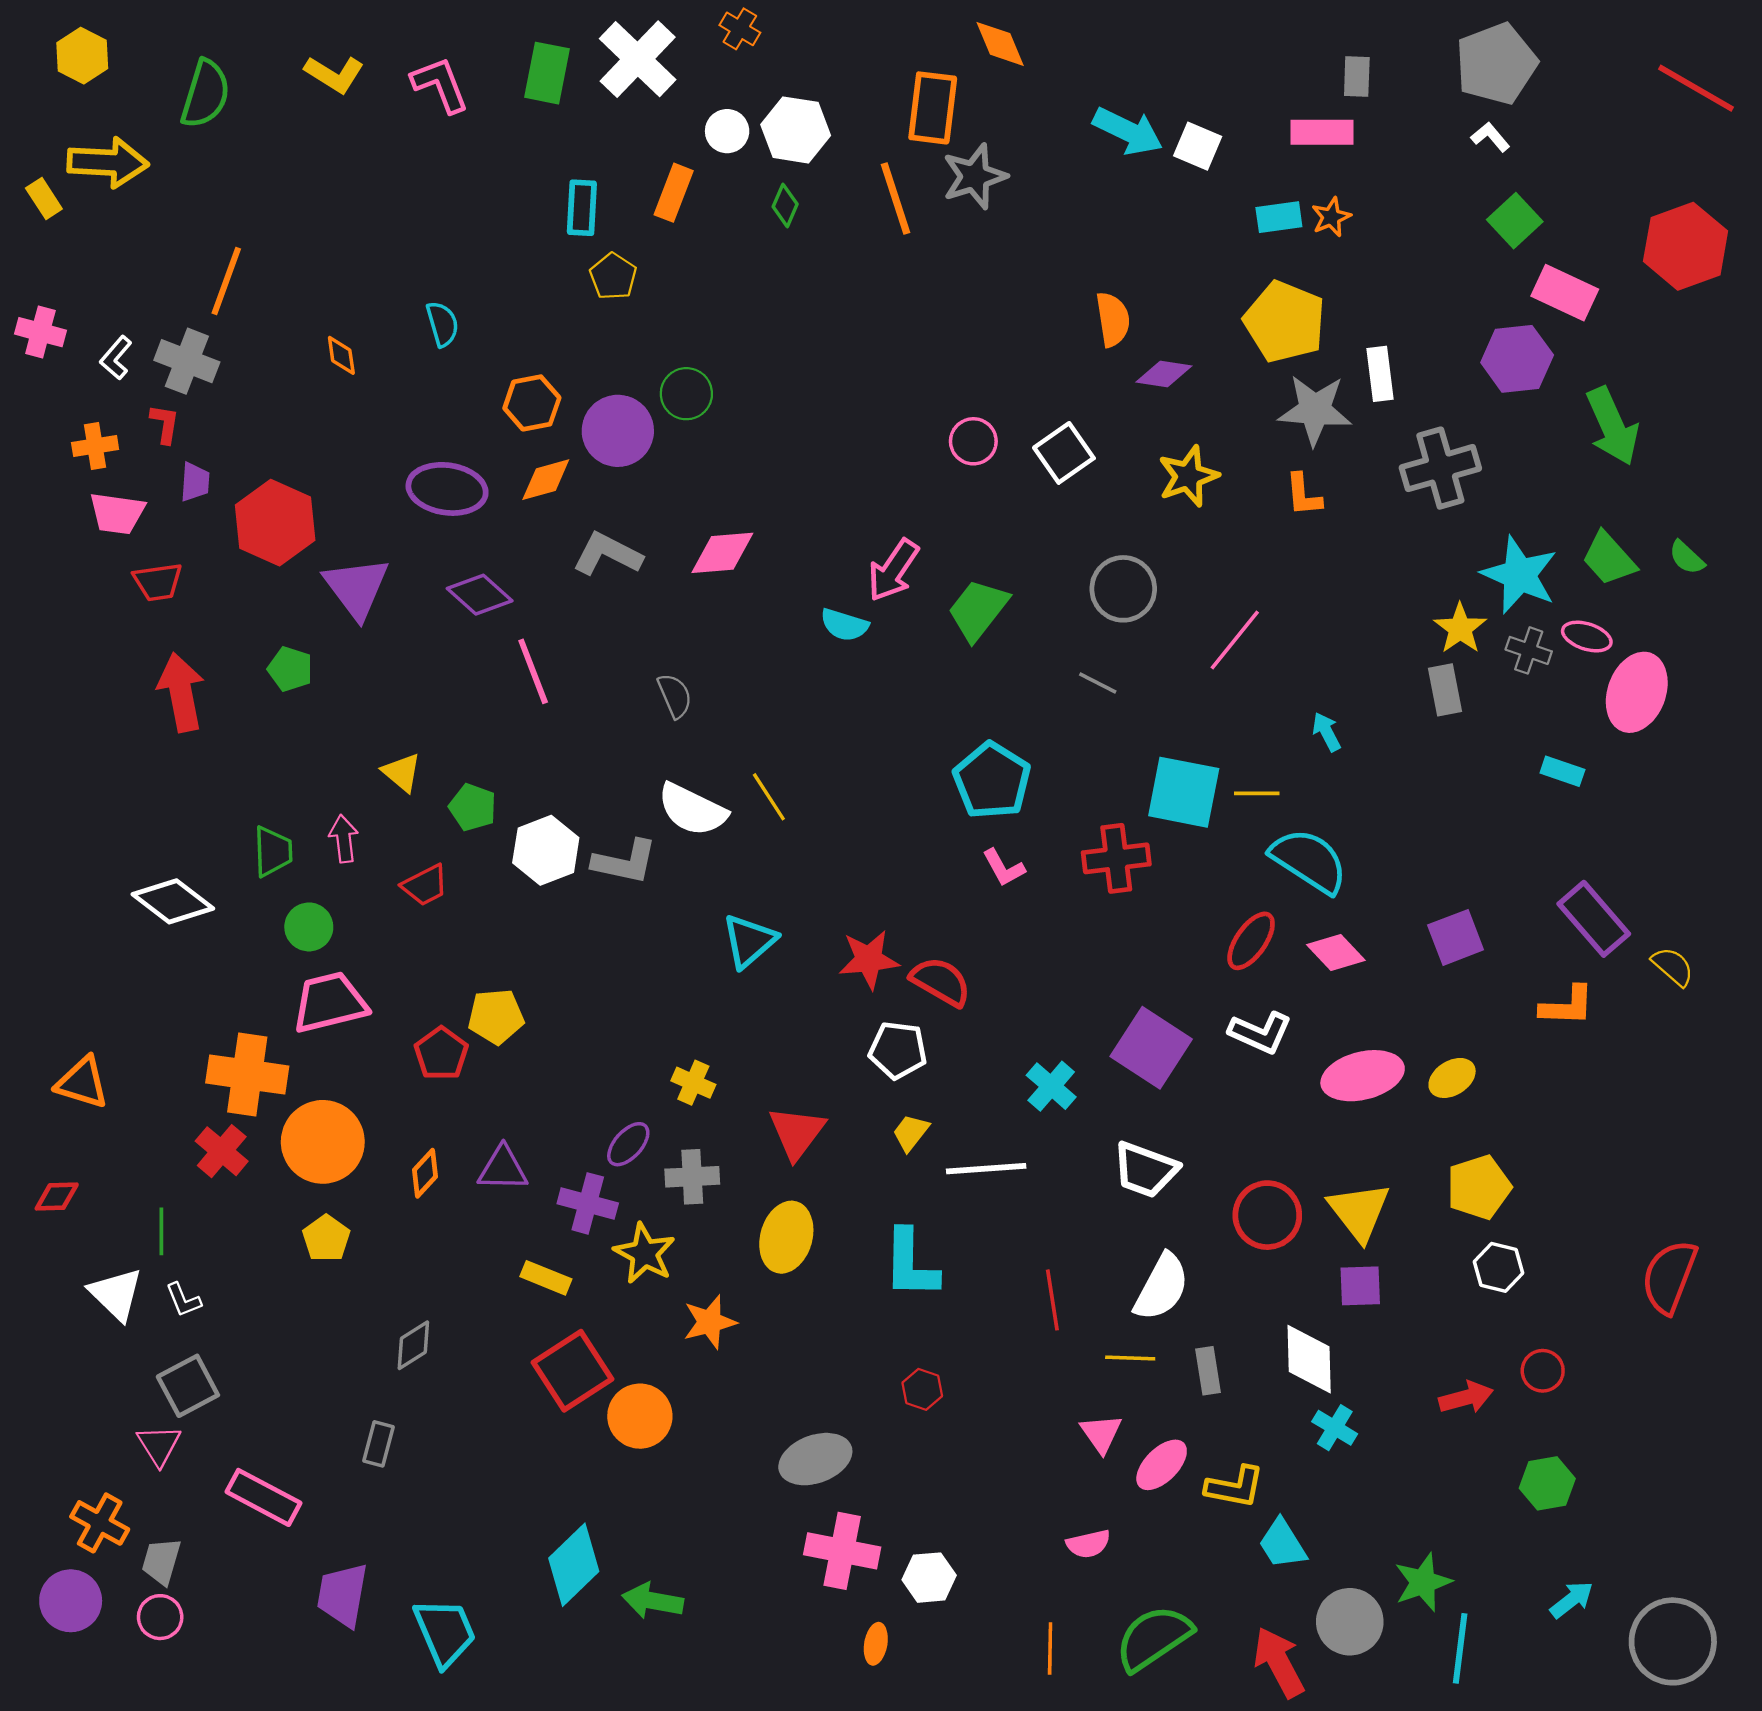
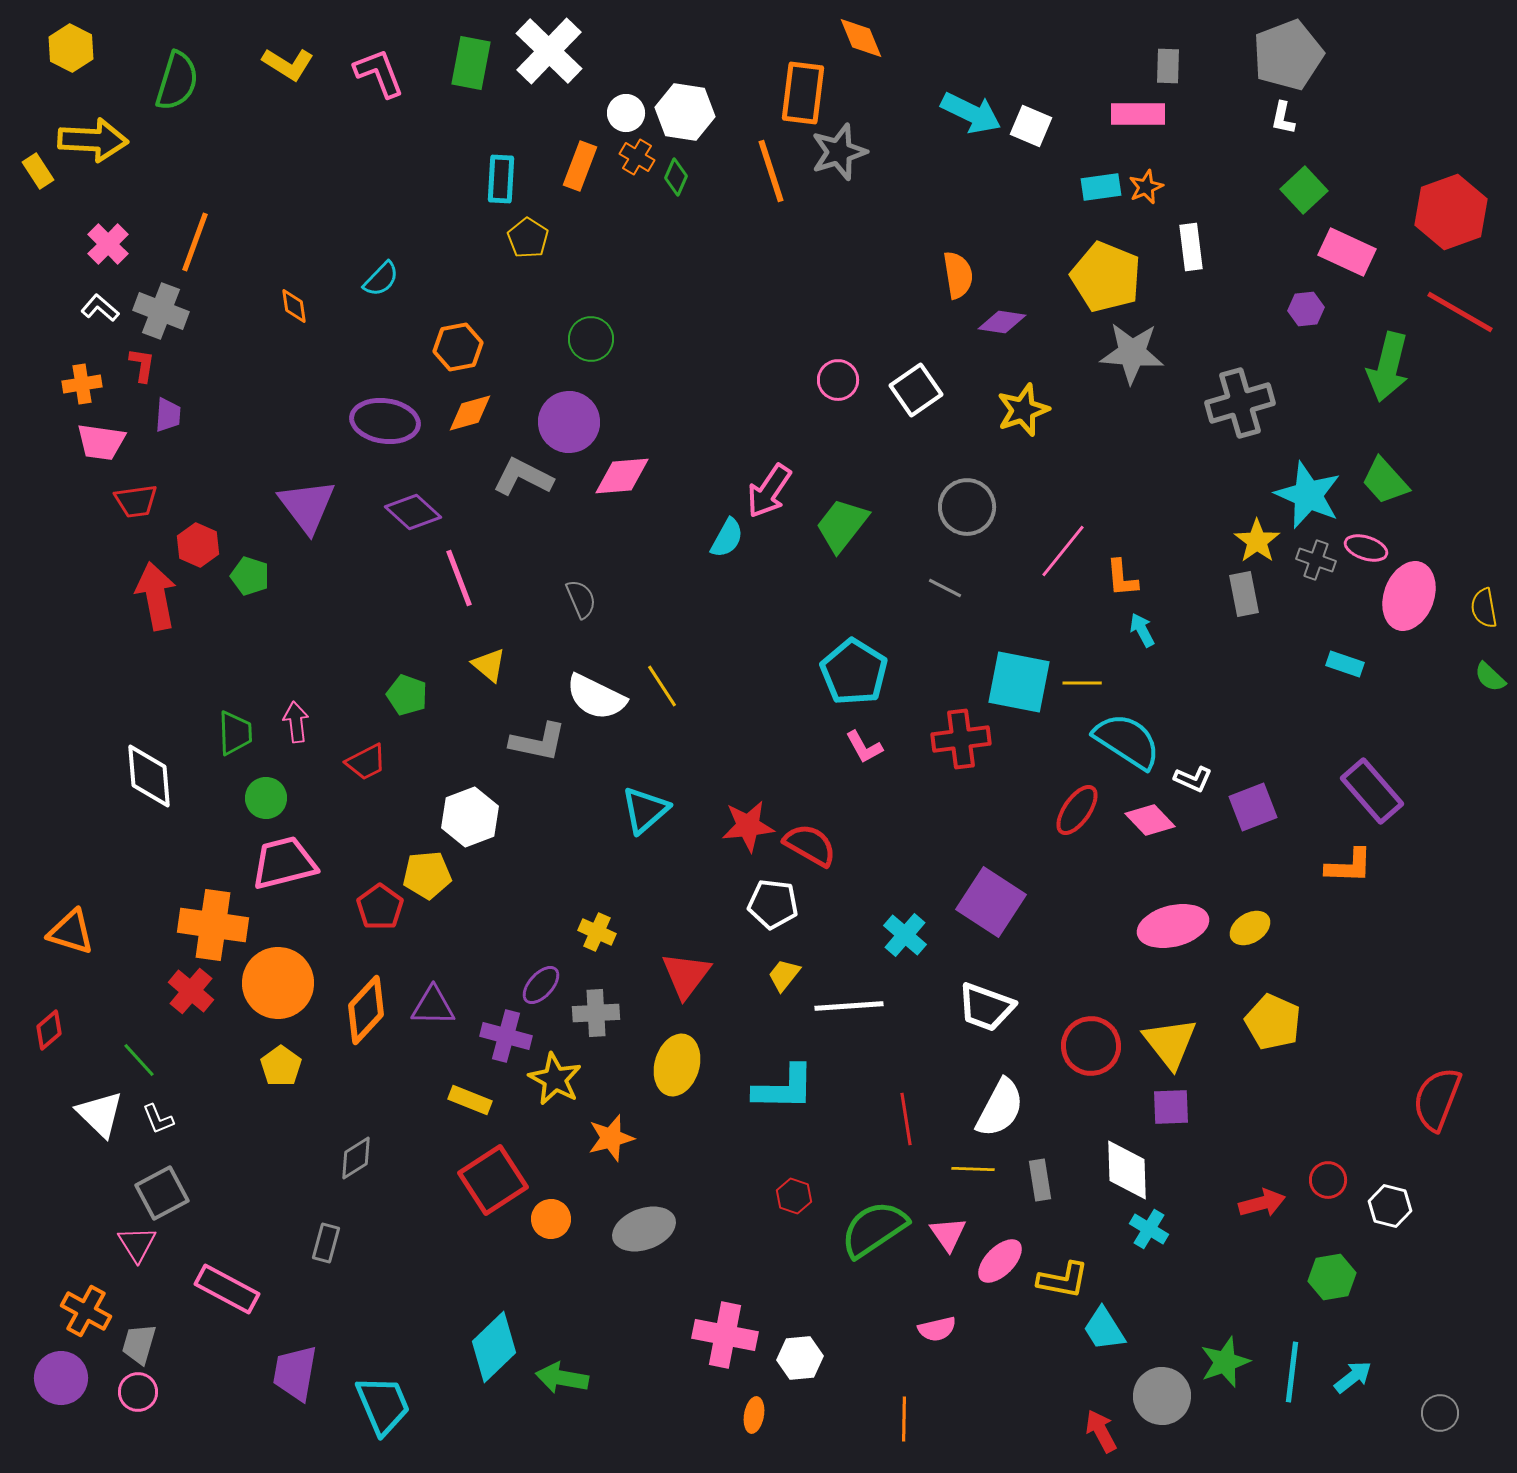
orange cross: (740, 29) -> (637, 157), moved
red line: (1696, 88) -> (1460, 312), moved
white L-shape: (1490, 137) -> (1283, 118), turned -128
cyan semicircle: (442, 324) -> (381, 279), turned 60
pink cross: (40, 332) -> (108, 244), moved, turned 30
white L-shape: (116, 358) -> (100, 308), turned 90
purple hexagon: (1517, 359) -> (1306, 309), size x0.6
white rectangle: (1380, 374) -> (1191, 247), moved
green arrow: (1612, 426) -> (1388, 367), turned 38
purple circle: (618, 431) -> (569, 422), moved
orange L-shape: (1303, 495) -> (1122, 578), moved
red hexagon: (275, 523) -> (198, 545), moved, size x0.6
green semicircle: (1687, 557) -> (1490, 677), moved
cyan semicircle: (844, 625) -> (727, 538), turned -78
yellow triangle: (402, 772) -> (489, 665), moved
white hexagon: (546, 850) -> (470, 817), moved
white diamond: (173, 901) -> (149, 776), turned 48
yellow semicircle: (1673, 966) -> (1484, 608), moved, turned -141
white L-shape: (1260, 1033) -> (1193, 779), moved, size x0.7
orange diamond: (425, 1173) -> (366, 1010), size x1.6
yellow pentagon: (1479, 1187) -> (1273, 1022), turned -30
red diamond: (57, 1196) -> (49, 1030), turned -39
green line: (161, 1231) -> (139, 1060), turned -42
cyan L-shape: (911, 1264) -> (784, 1088), turned -90
white hexagon: (1498, 1267) -> (1390, 1206), moved
orange circle: (640, 1416) -> (551, 1219), size x0.7
gray ellipse: (815, 1459) -> (644, 1229), moved
green semicircle: (1153, 1638) -> (874, 1229), moved
gray circle: (1673, 1641) -> (1440, 1413), size x0.5
cyan line: (1460, 1648) -> (1292, 1372), moved
red arrow: (1279, 1662) -> (1101, 1431), size x0.7

